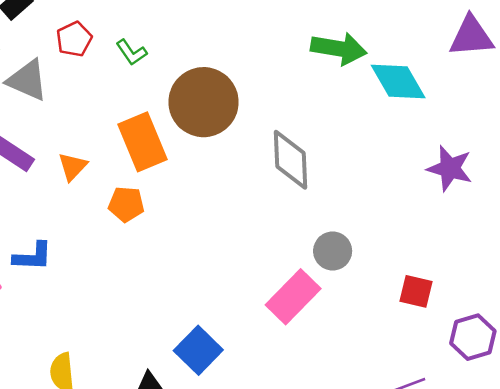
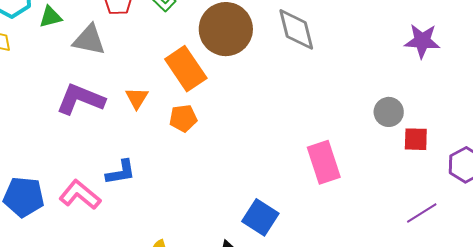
gray diamond: (290, 160) -> (296, 29), moved
gray circle: (333, 251) -> (389, 112), moved
pink rectangle: (293, 297) -> (324, 162), turned -51

